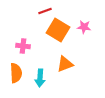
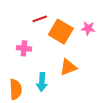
red line: (45, 11) -> (40, 19), moved
orange semicircle: (16, 73) -> (16, 89), moved

